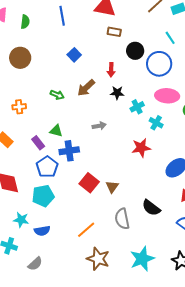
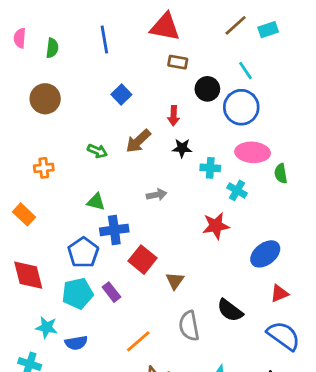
cyan line: (170, 38) -> (245, 71), moved
cyan cross: (137, 107) -> (210, 168), turned 32
purple rectangle: (38, 143) -> (111, 292), moved
red square: (89, 183) -> (142, 260), moved

